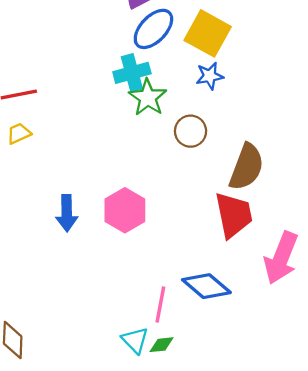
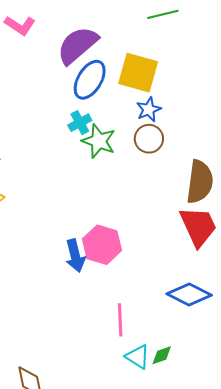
cyan cross: (132, 73) -> (80, 123), size x0.7
brown circle: (191, 131) -> (149, 139), moved
blue arrow: (67, 213) -> (75, 256), moved
pink line: (160, 305) -> (120, 320), moved

